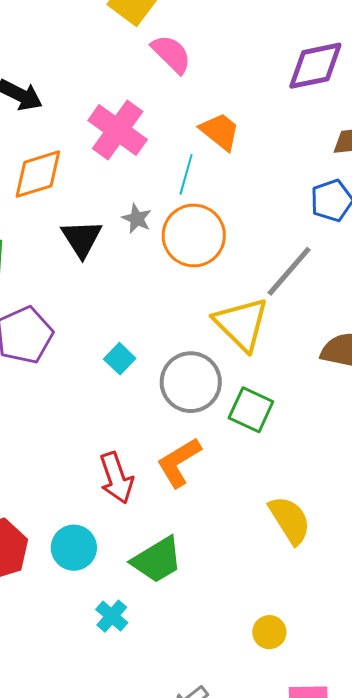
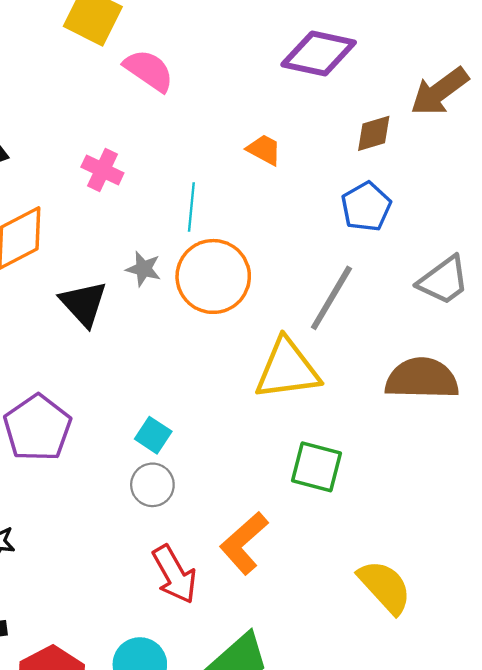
purple diamond: (315, 66) -> (319, 54), turned 34
pink cross: (118, 130) -> (102, 170), size x0.6
orange trapezoid: (220, 131) -> (264, 150), moved, size x0.7
yellow triangle: (241, 324) -> (287, 369), turned -42
gray circle: (191, 382) -> (152, 485), moved, size x0.6

